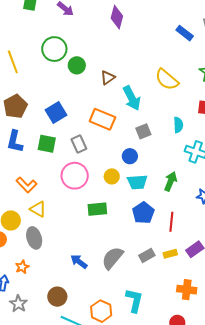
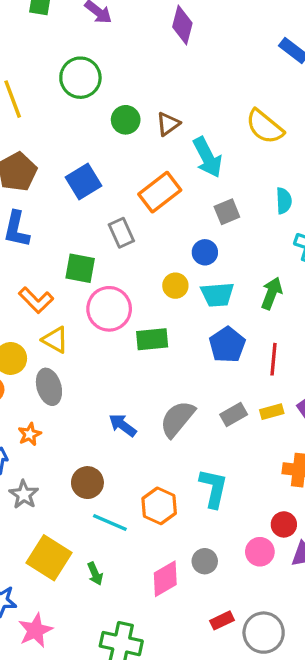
green circle: (77, 65) -> (126, 120), moved
orange rectangle: (102, 119) -> (160, 192), turned -60
green square: (47, 144) -> (80, 268), moved
pink circle: (75, 176) -> (109, 309), moved

